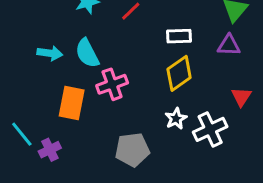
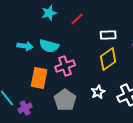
cyan semicircle: (87, 53) -> (49, 46), turned -48
white star: (176, 119) -> (98, 92), moved
gray pentagon: (132, 150) -> (65, 100), moved, turned -30

